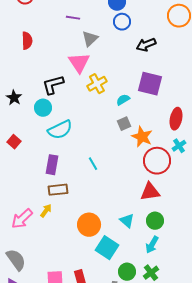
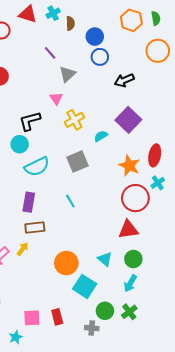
purple line: (73, 18) -> (50, 53), turned 40
pink triangle: (79, 63) -> (56, 99), size x0.6
purple square: (150, 84) -> (128, 120), turned 30
gray square: (124, 124) -> (78, 161), moved, size x1.5
orange star: (142, 137) -> (129, 166), moved

